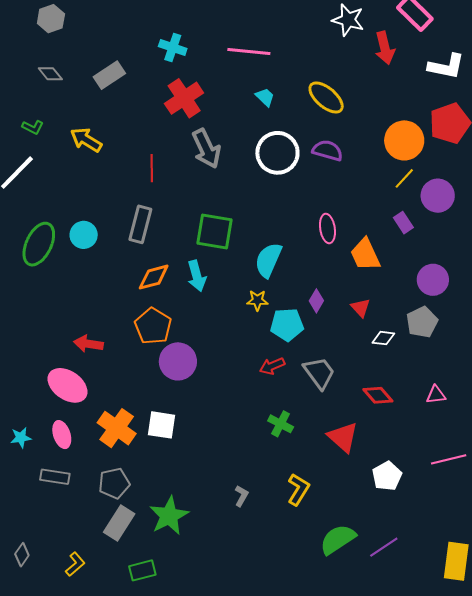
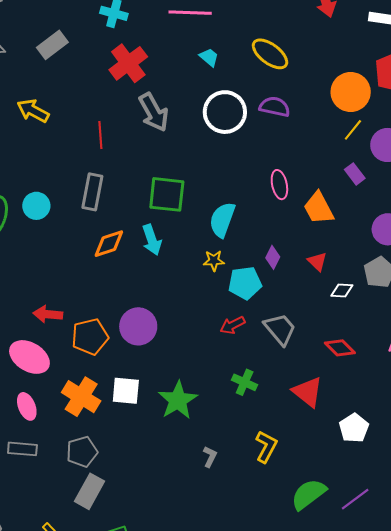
orange pentagon: (153, 326) -> (90, 337), moved, turned 30
green star: (169, 516) -> (178, 400), moved

